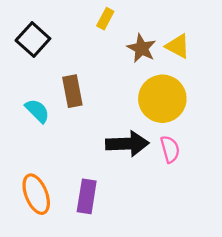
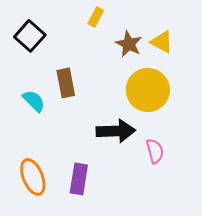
pink semicircle: (170, 149) -> (155, 151), moved

